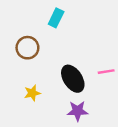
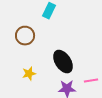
pink line: (106, 72) -> (91, 81), moved

